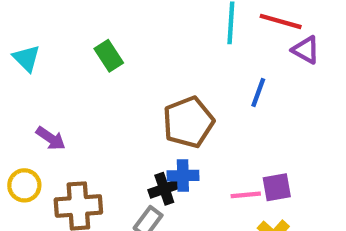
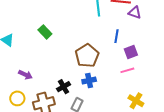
purple square: (277, 187) -> (131, 52), moved
black cross: (164, 189) -> (64, 87), moved
pink line: (246, 195) -> (127, 70), moved

